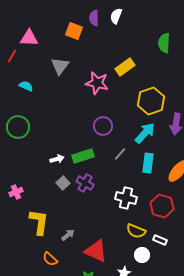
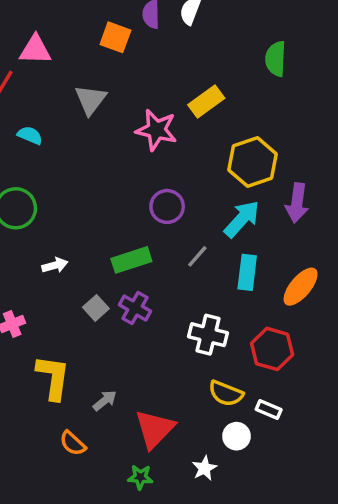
white arrow: (57, 159) -> (55, 265), moved
red triangle: (96, 251) -> (155, 429), turned 50

